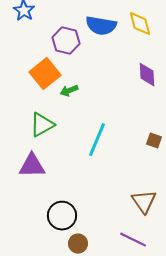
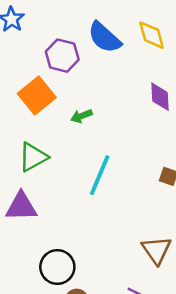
blue semicircle: (101, 26) -> (104, 37), turned 32
green arrow: (69, 91) -> (82, 116), moved

